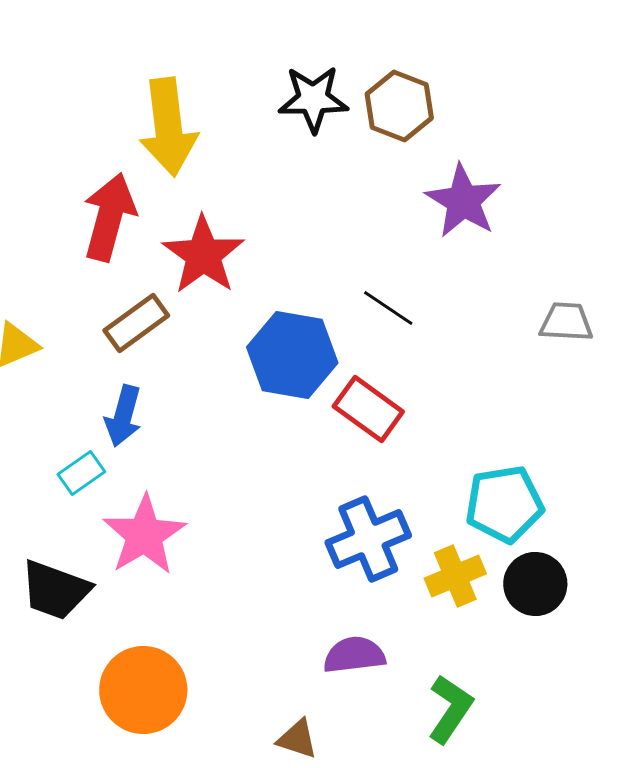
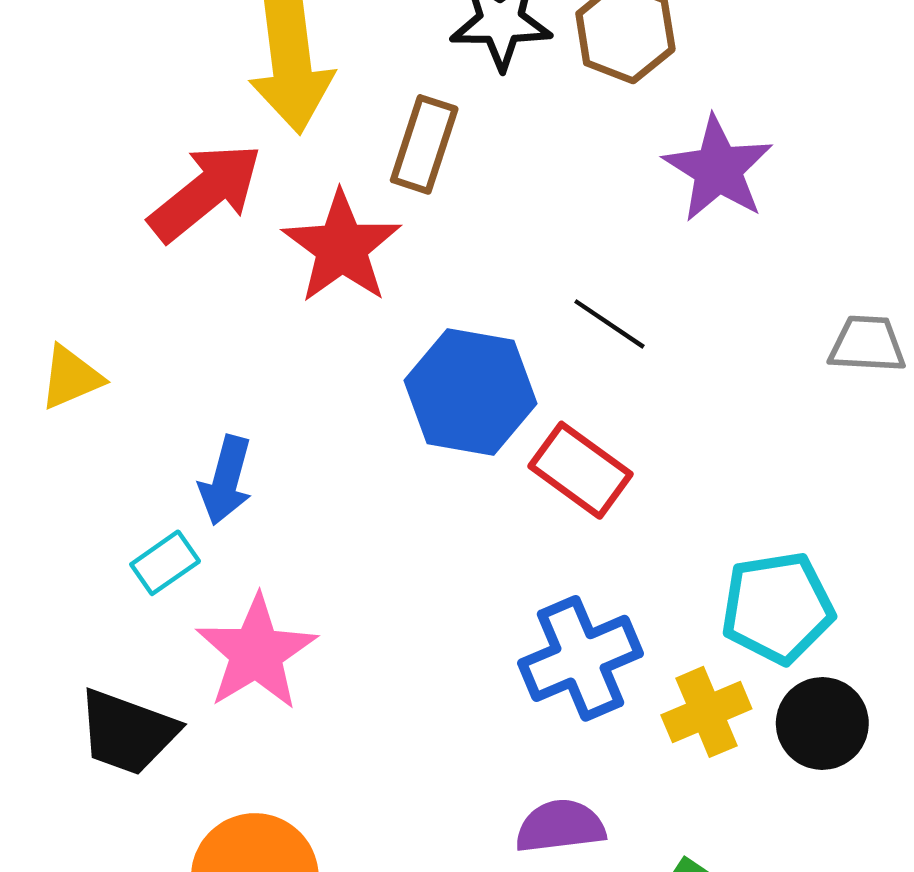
red arrow: (109, 217) -> (206, 192), turned 36
brown rectangle: (136, 323) -> (424, 144), moved, turned -36

